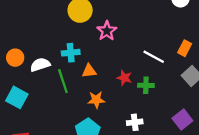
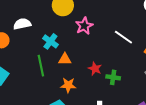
cyan cross: (71, 53) -> (50, 41), turned 35
white line: (154, 57) -> (123, 37), moved
white semicircle: (40, 65) -> (22, 24), moved

